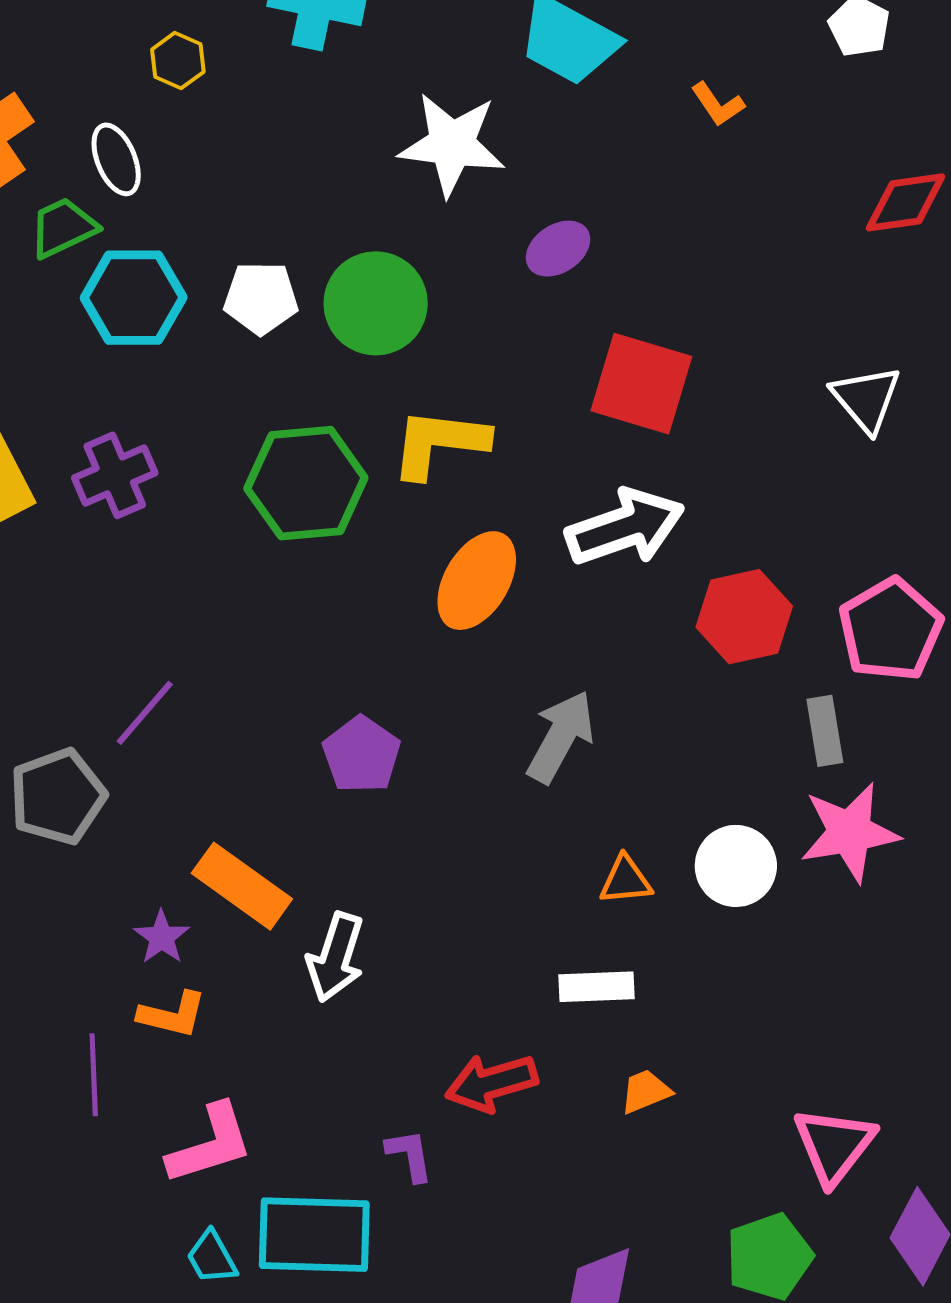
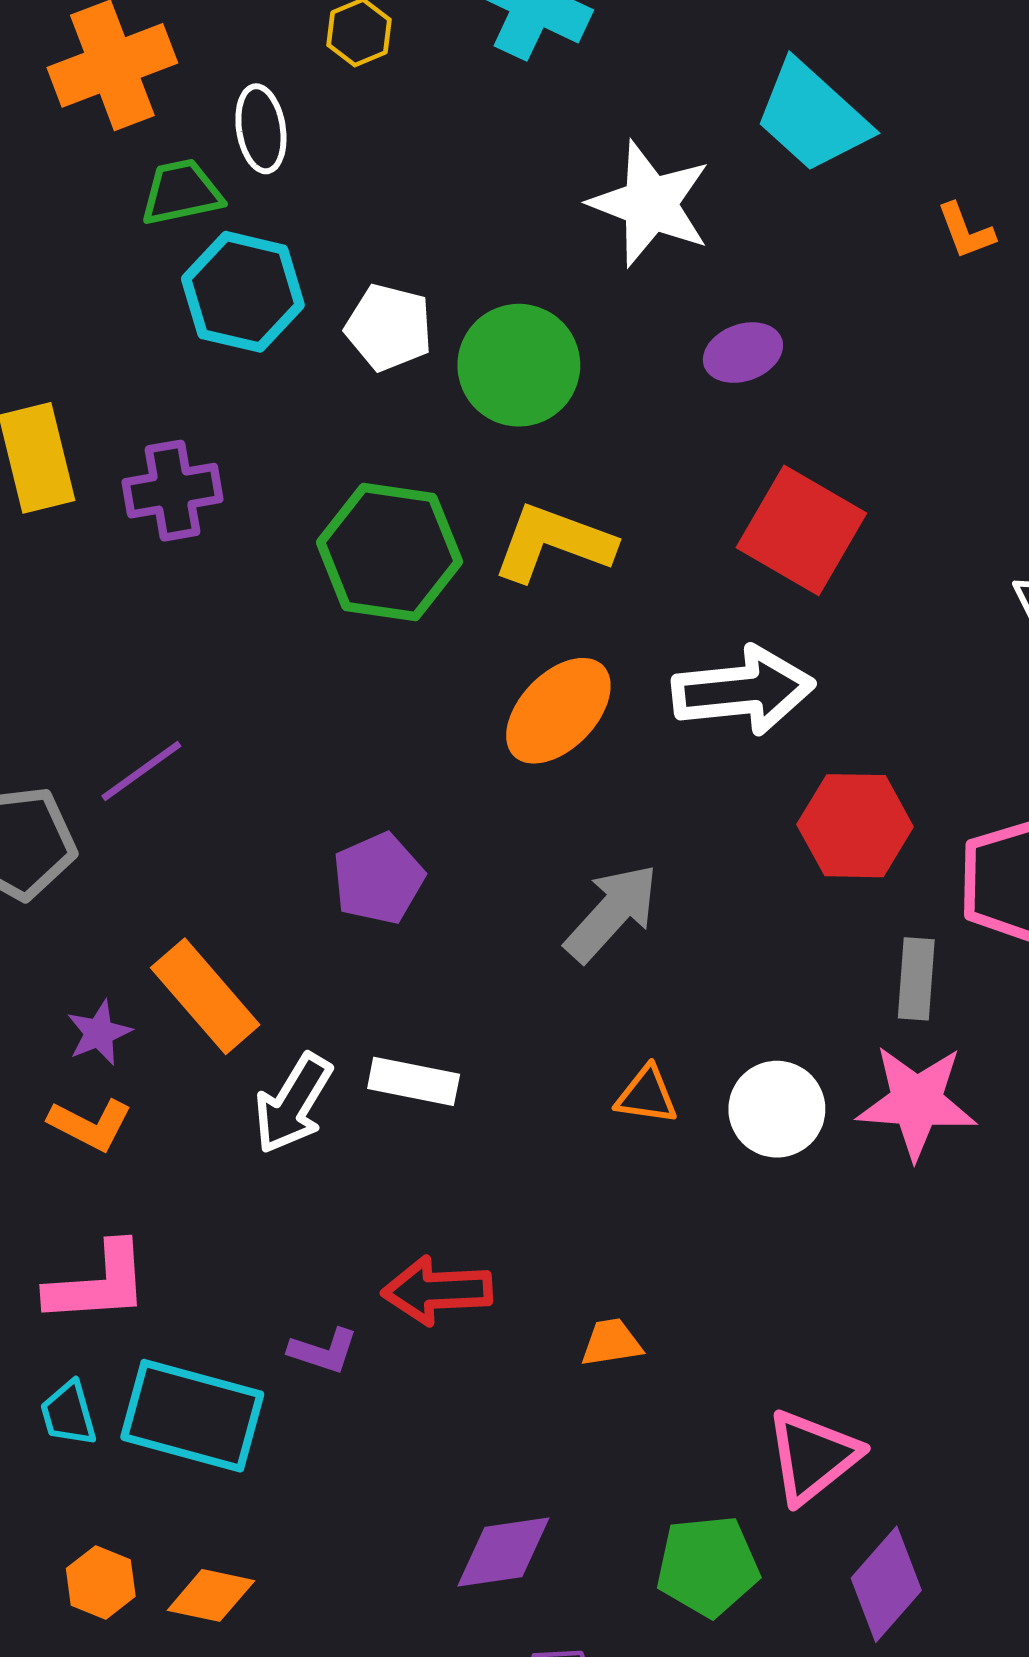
white rectangle: (596, 987) -> (414, 1081), moved
purple L-shape: (410, 1155) -> (323, 1351), turned 104

